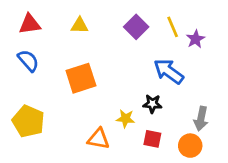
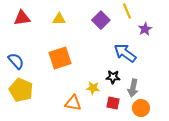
yellow line: (173, 27) -> (127, 11), moved
blue semicircle: (28, 61) -> (16, 61), moved
gray arrow: (201, 119) -> (133, 88), moved

